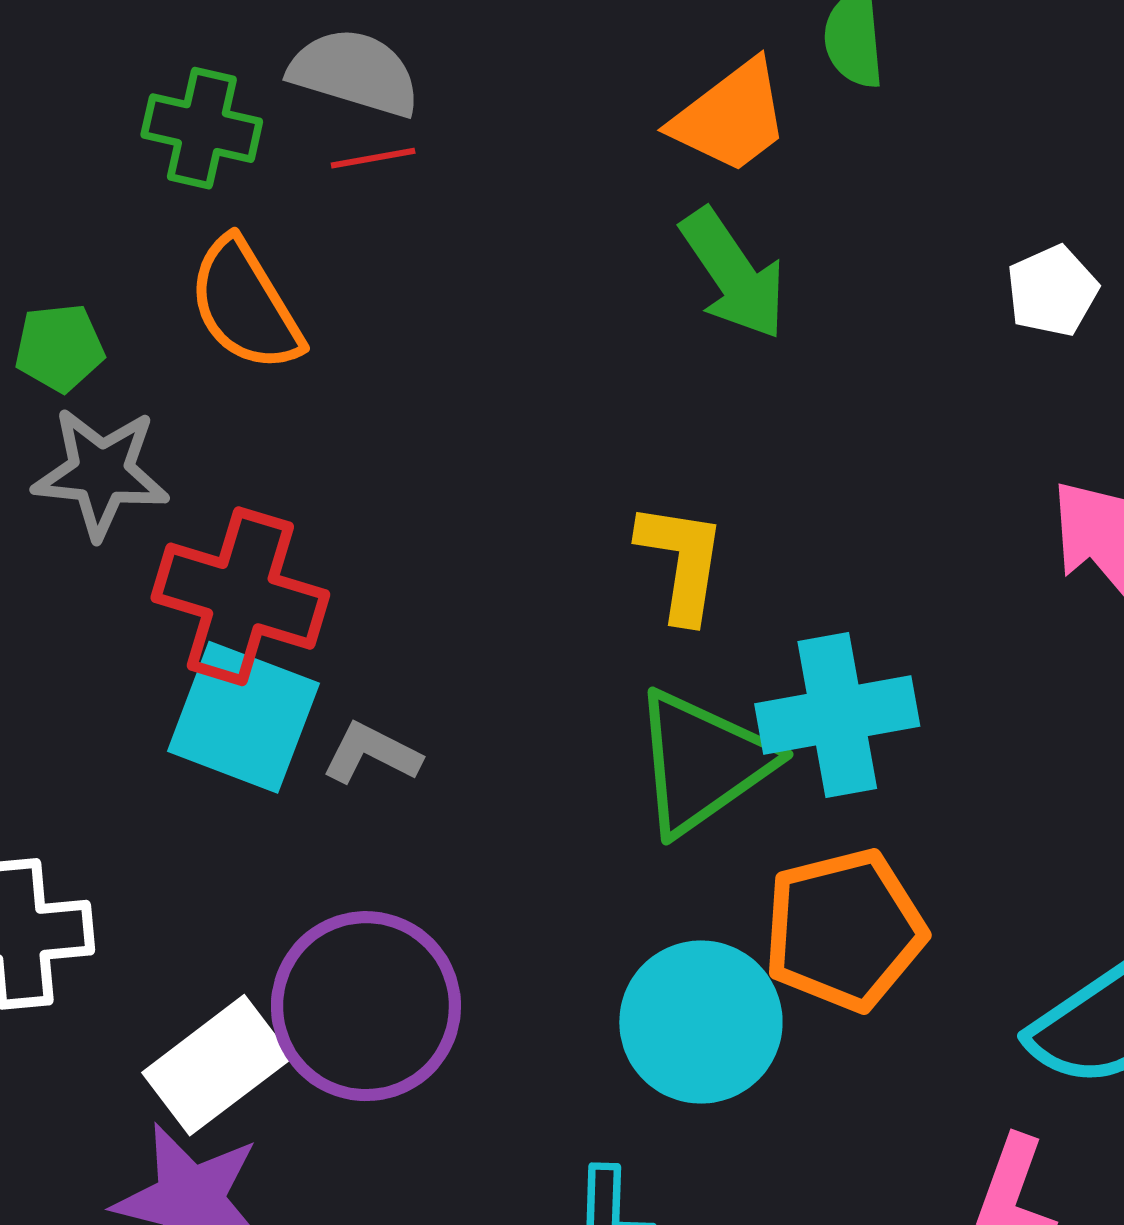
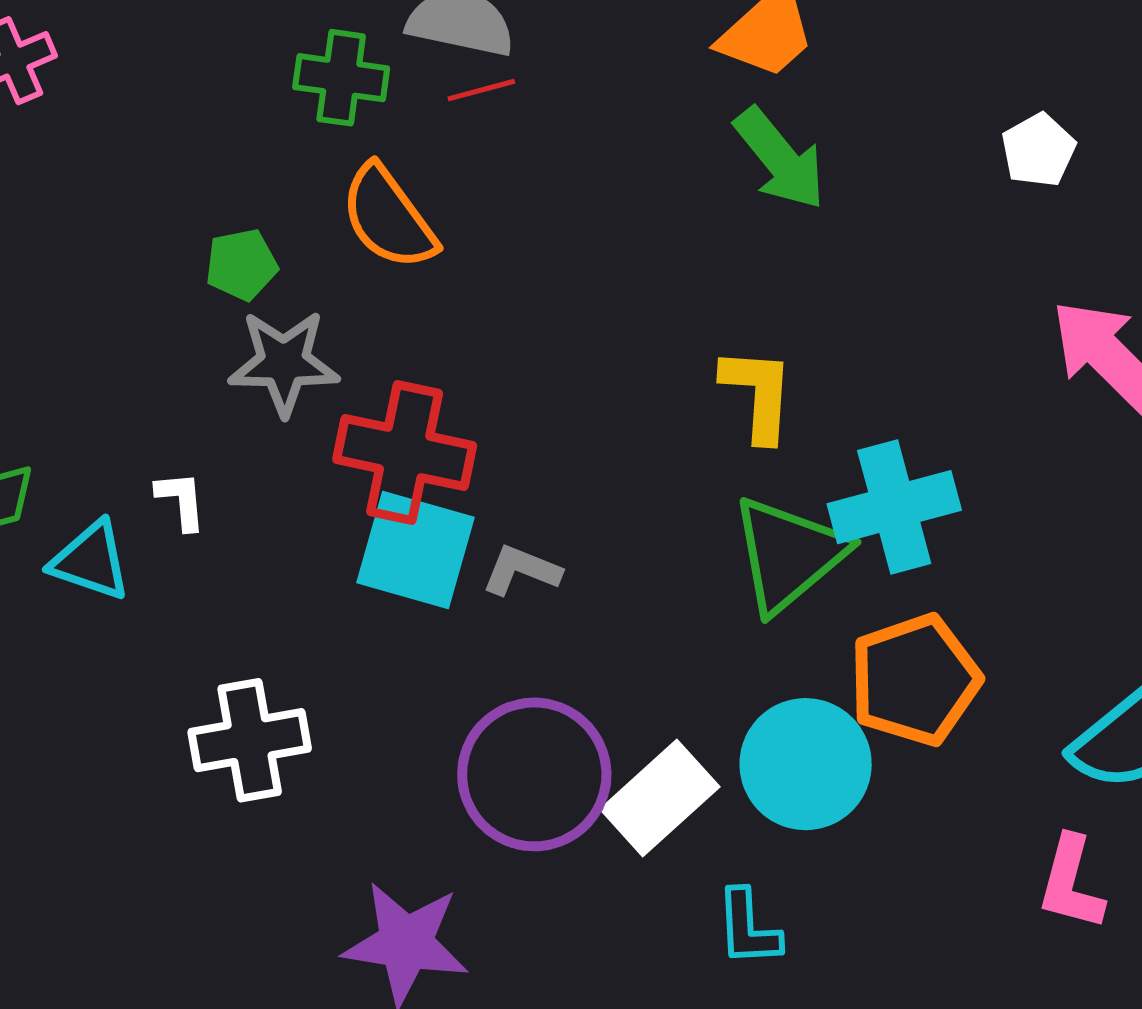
white rectangle: (217, 1065) -> (660, 798), moved

